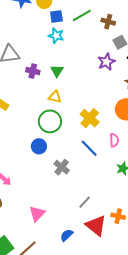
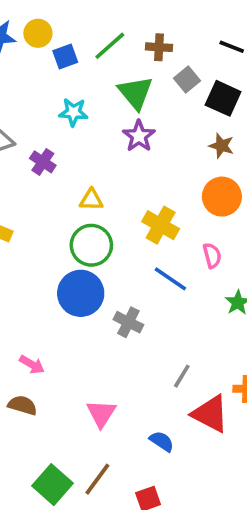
cyan star: (56, 36) -> (73, 112), moved
purple star: (106, 62) -> (139, 136), moved
purple cross: (33, 71) -> (43, 162), turned 32
green triangle: (57, 71) -> (135, 93), moved, size x1.5
blue circle: (39, 146) -> (81, 293), size x1.6
blue semicircle: (67, 235) -> (162, 441), turned 88

